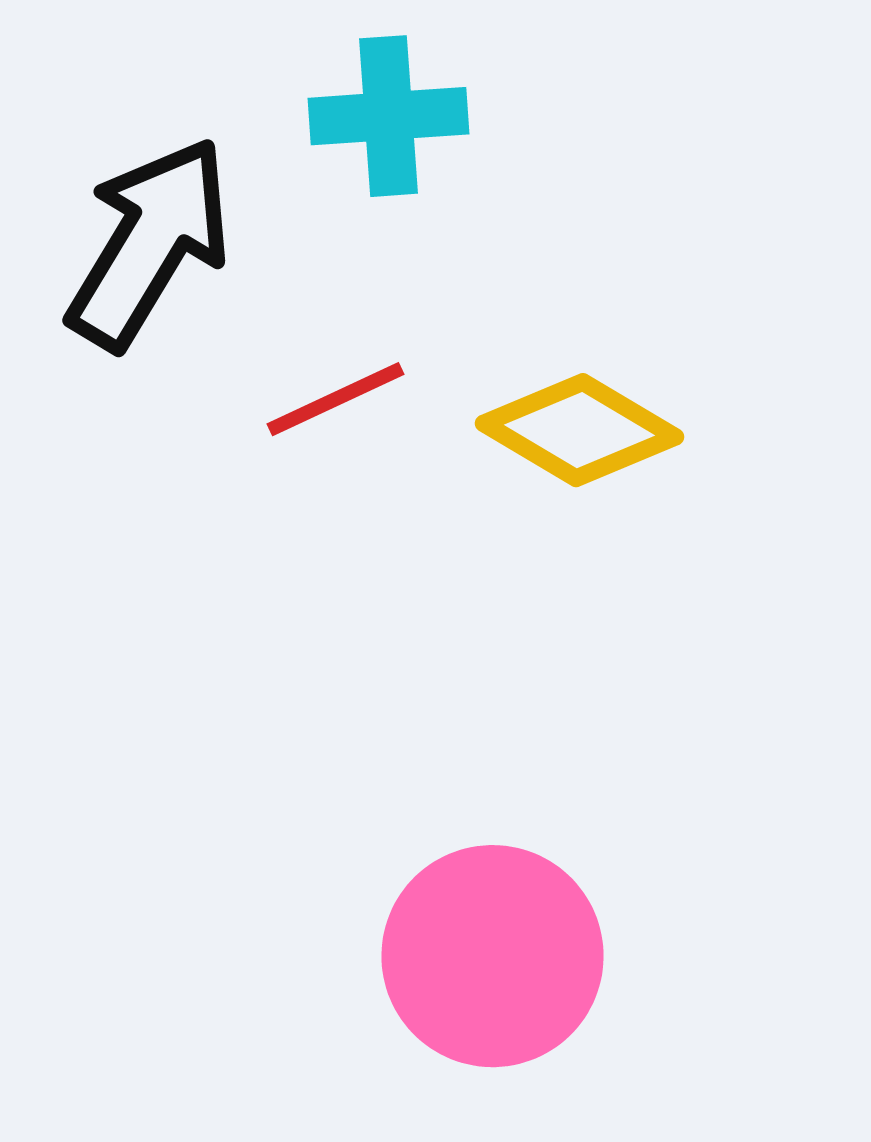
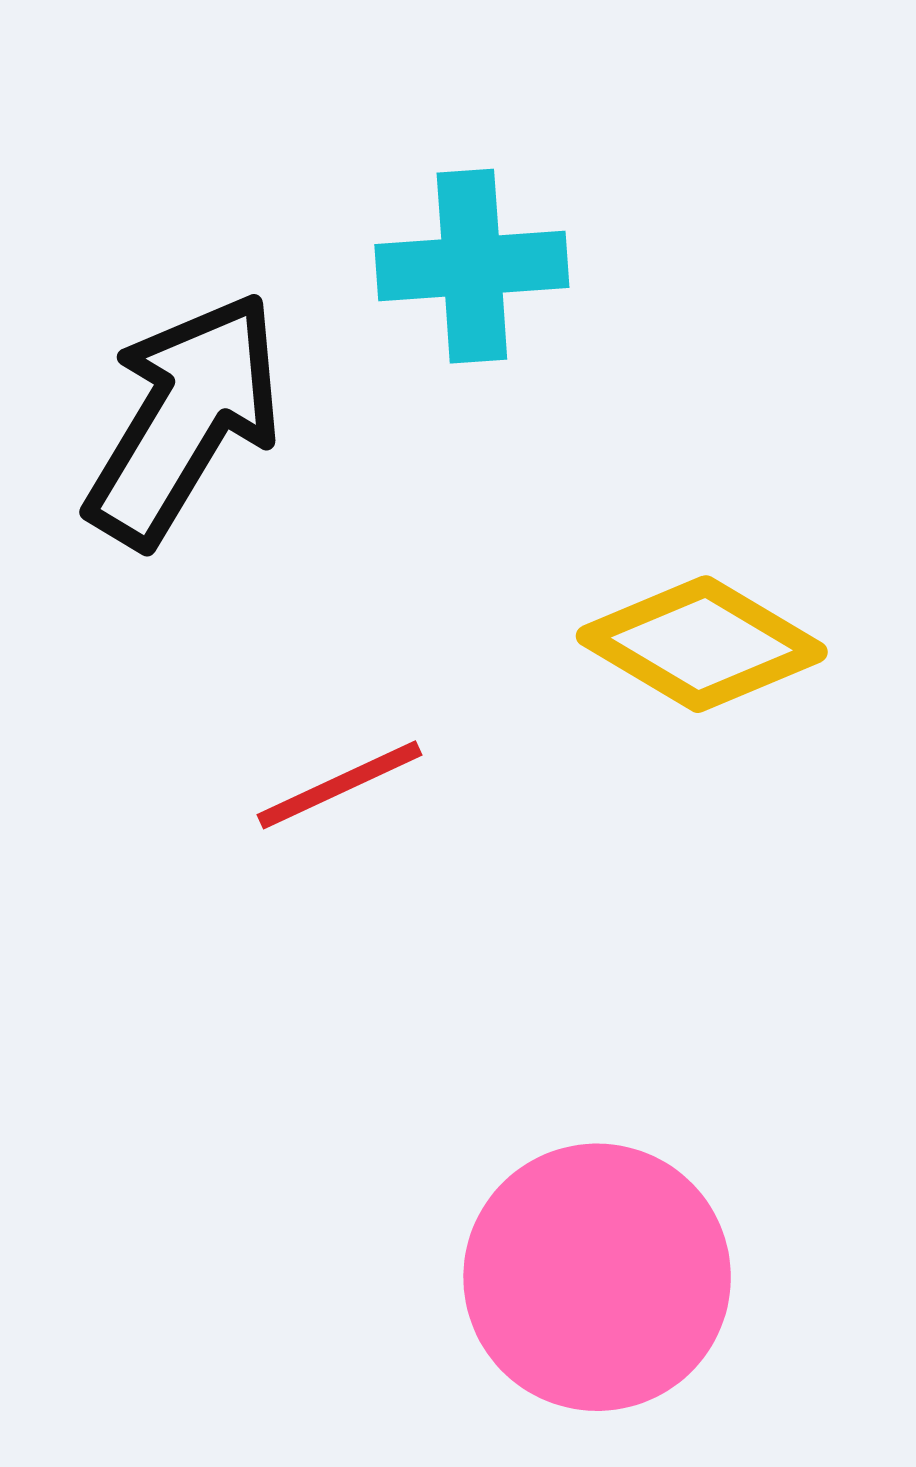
red line: (335, 399) -> (339, 785), moved

